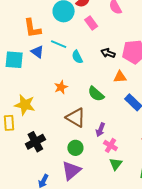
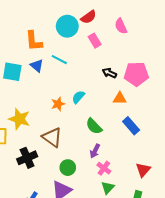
cyan semicircle: (77, 57) -> (78, 97), moved, turned 64
green semicircle: (96, 94) -> (94, 126), moved
brown triangle: (76, 118) -> (52, 137), moved

